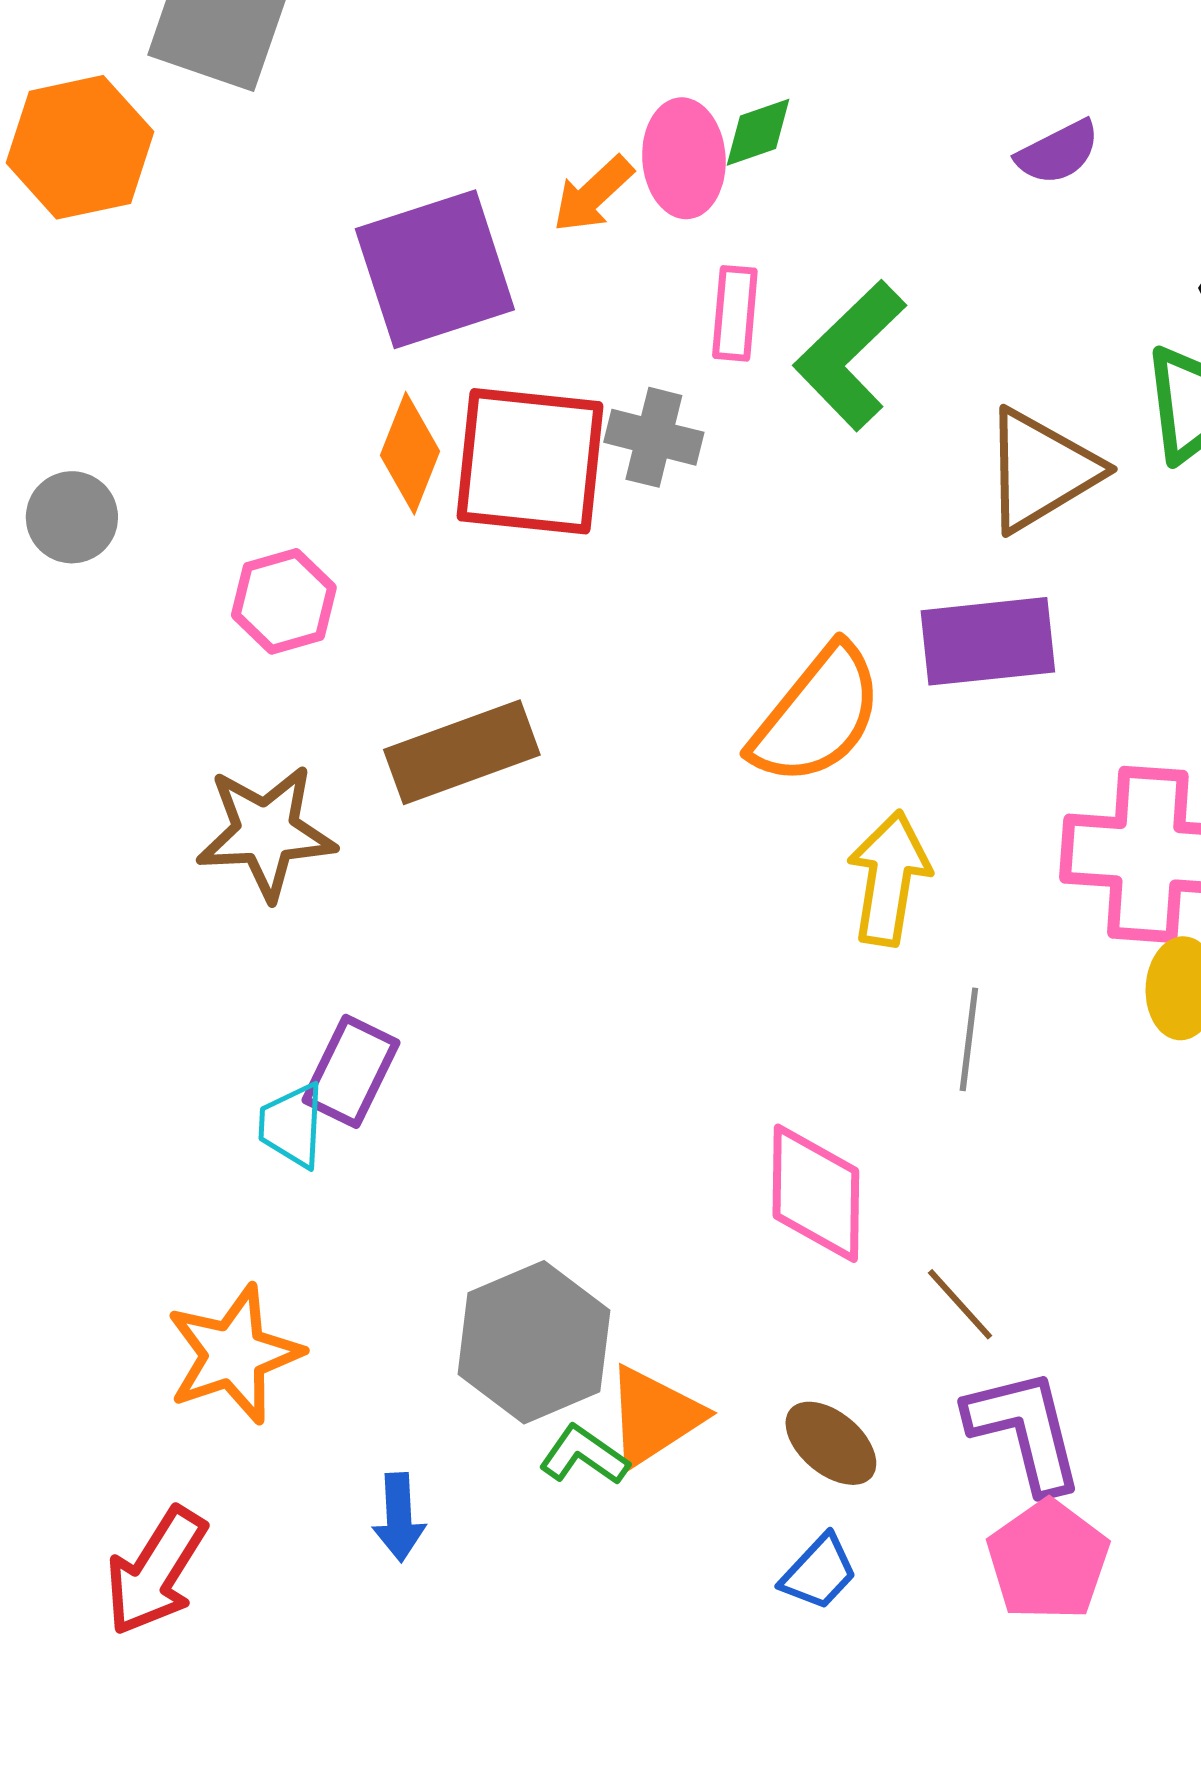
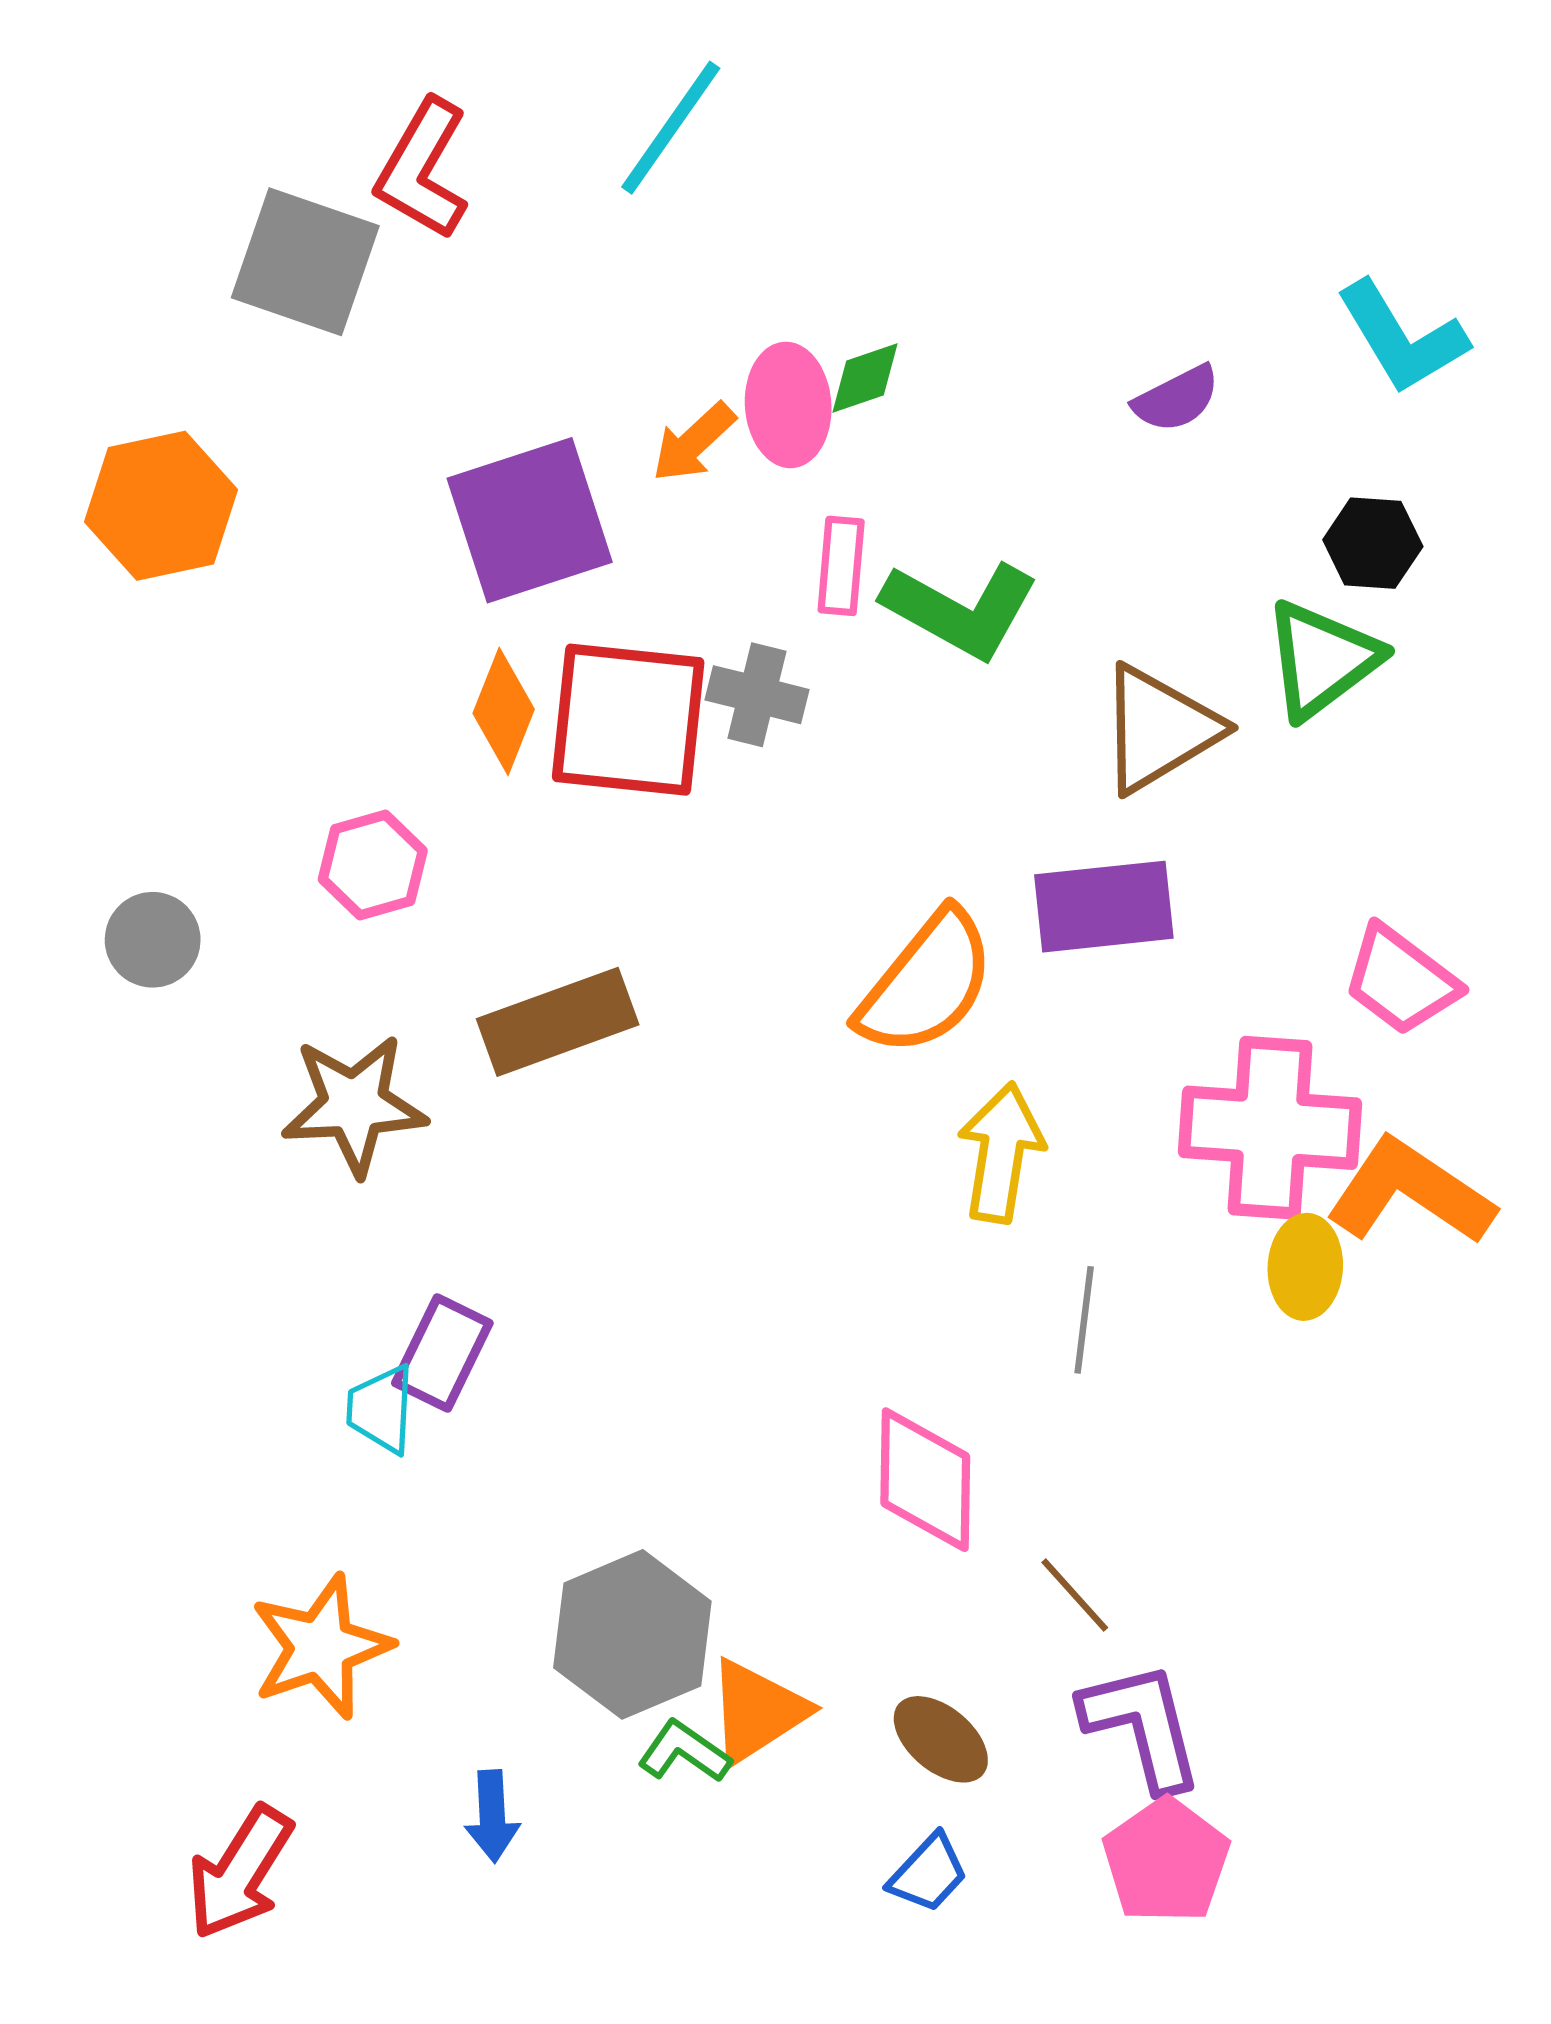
orange hexagon: (80, 147) -> (161, 506), moved
green L-shape: (850, 355) -> (961, 610), turned -107
gray circle: (72, 517) -> (153, 940), moved

